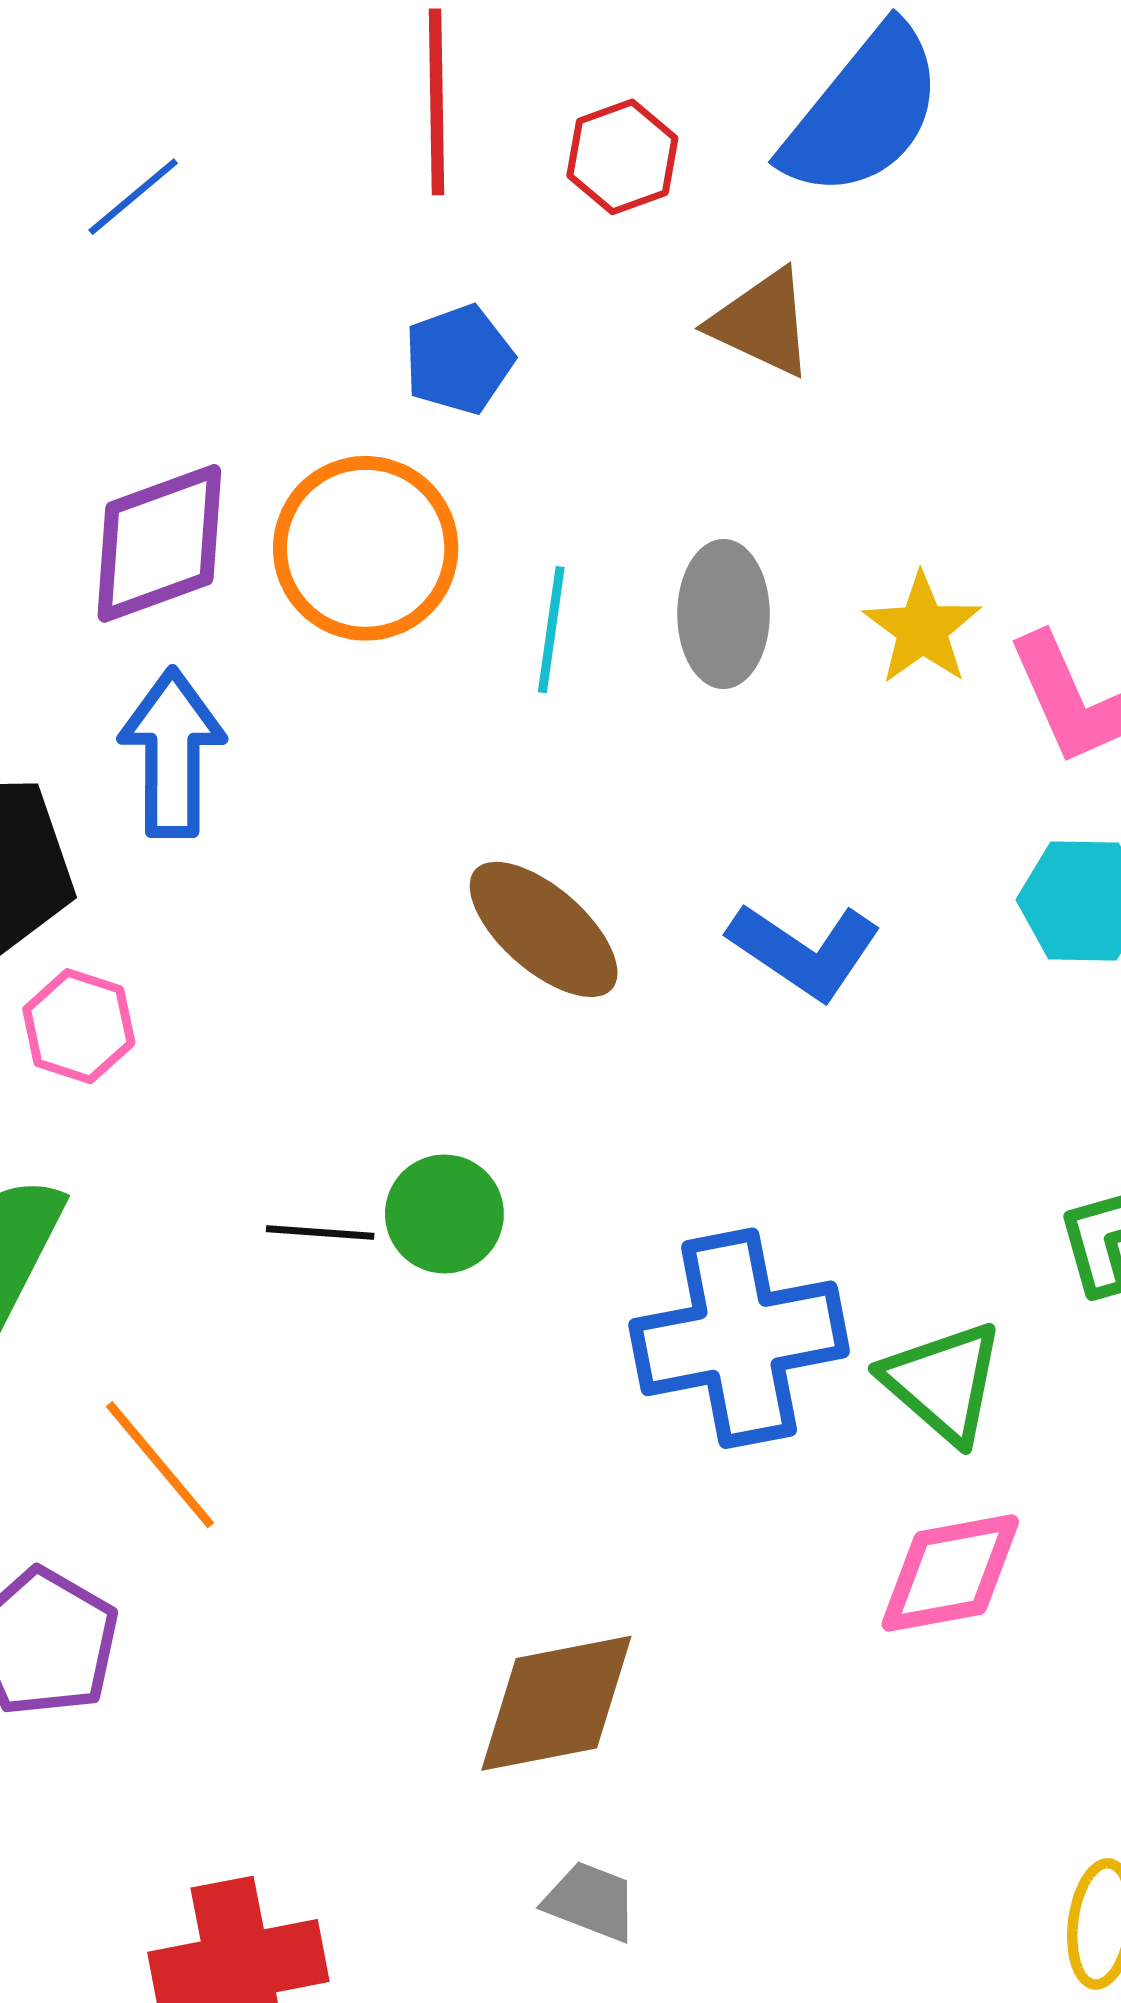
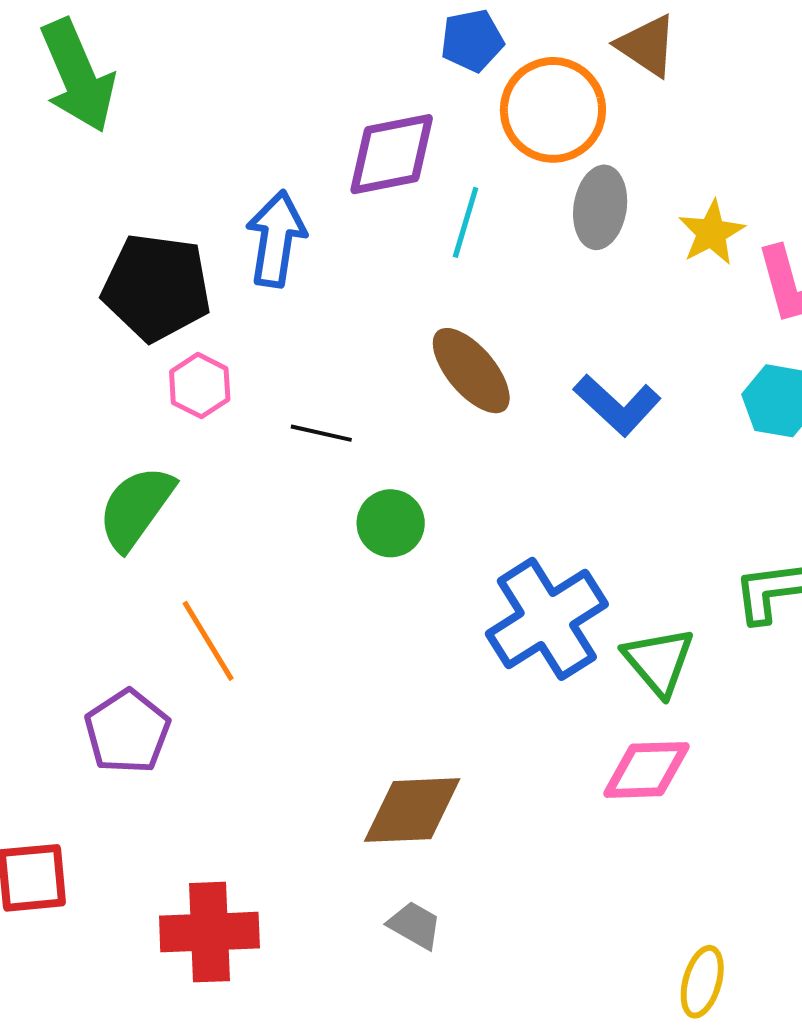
purple diamond: (159, 543) -> (392, 154), moved
orange circle: (366, 548) -> (553, 110), moved
cyan line: (551, 630) -> (466, 222), moved
black line: (320, 1233) -> (321, 433), moved
blue cross: (739, 1338) -> (547, 619), turned -30

